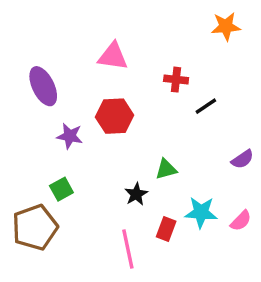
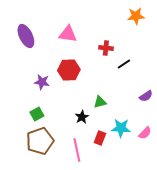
purple ellipse: (43, 86) -> (26, 36), moved
brown pentagon: (35, 227) -> (40, 141), moved

